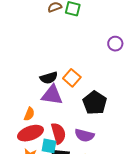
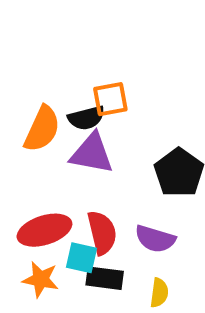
orange square: (72, 78) -> (110, 99), moved, turned 36
orange semicircle: (29, 114) -> (42, 129), moved, size x1.6

